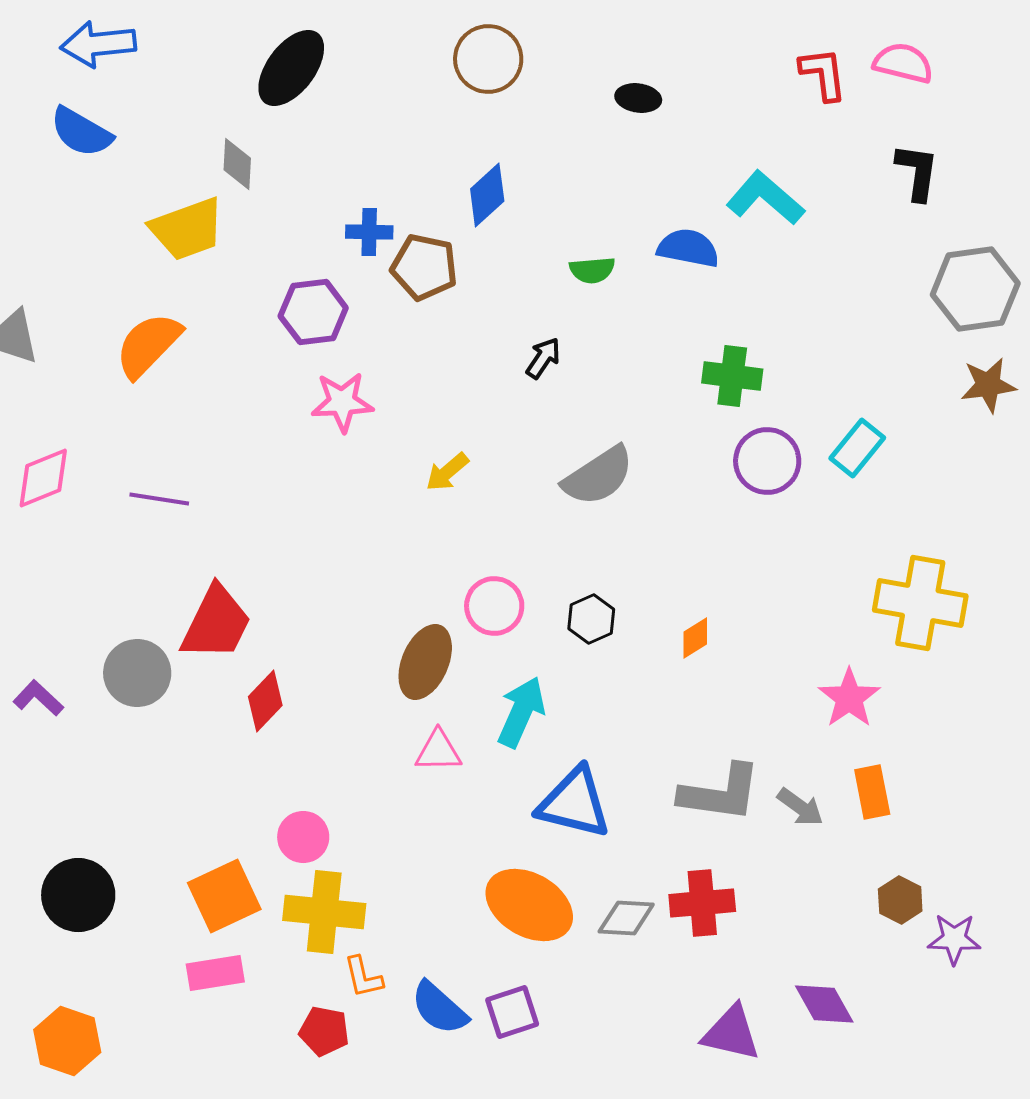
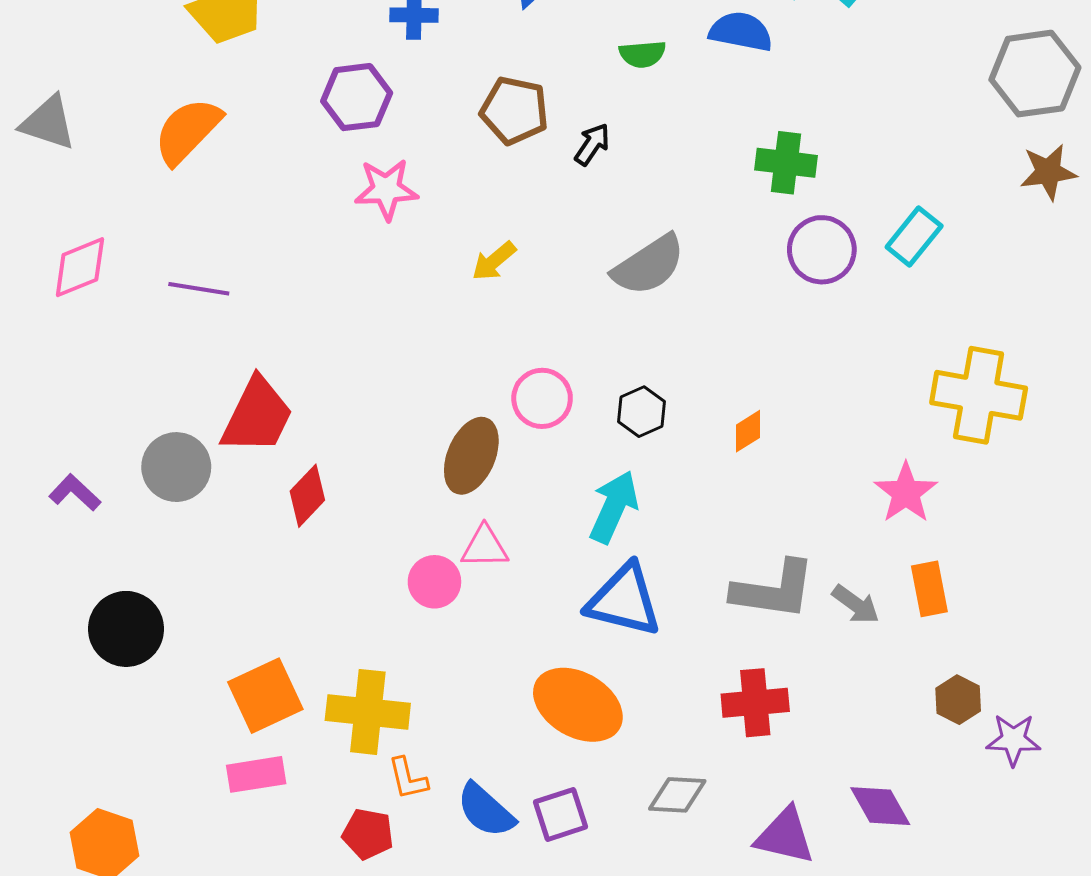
brown pentagon: (424, 267) -> (514, 110), moved
cyan arrow: (521, 712) -> (614, 507), moved
pink circle: (303, 837) -> (434, 582), moved
black circle: (78, 895) -> (126, 629), moved
gray diamond: (626, 918) -> (677, 795), moved

